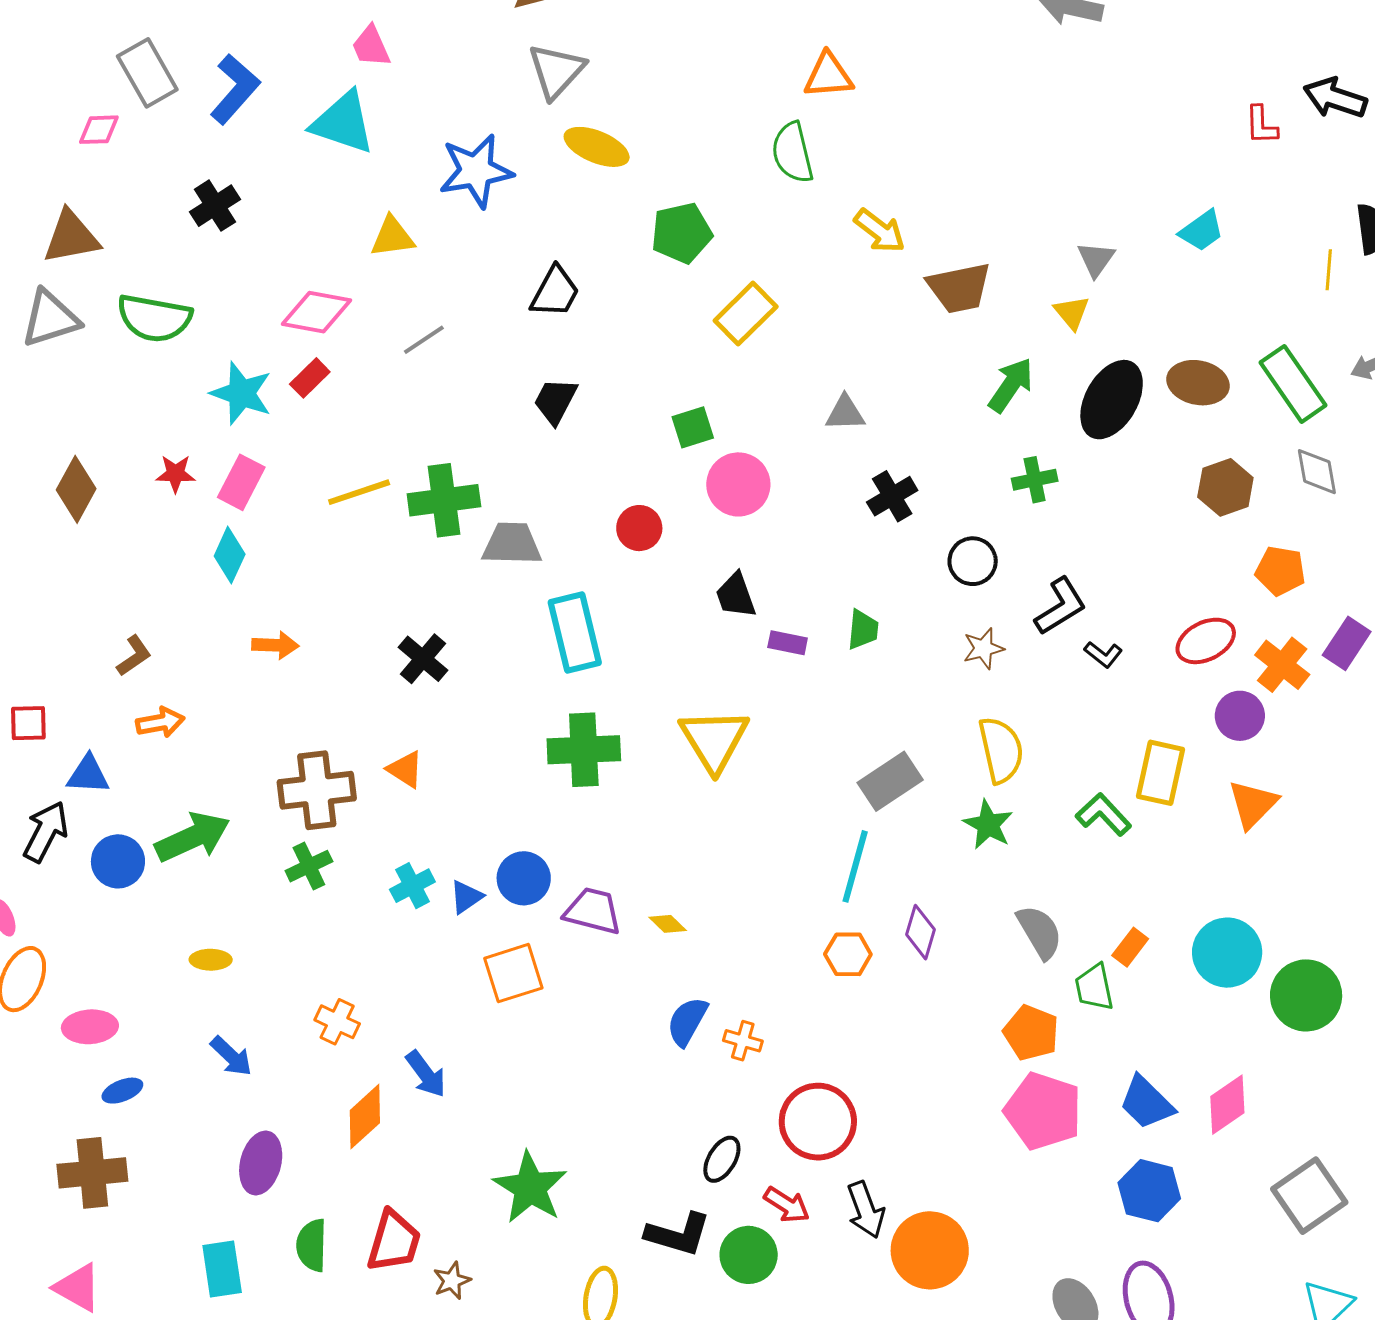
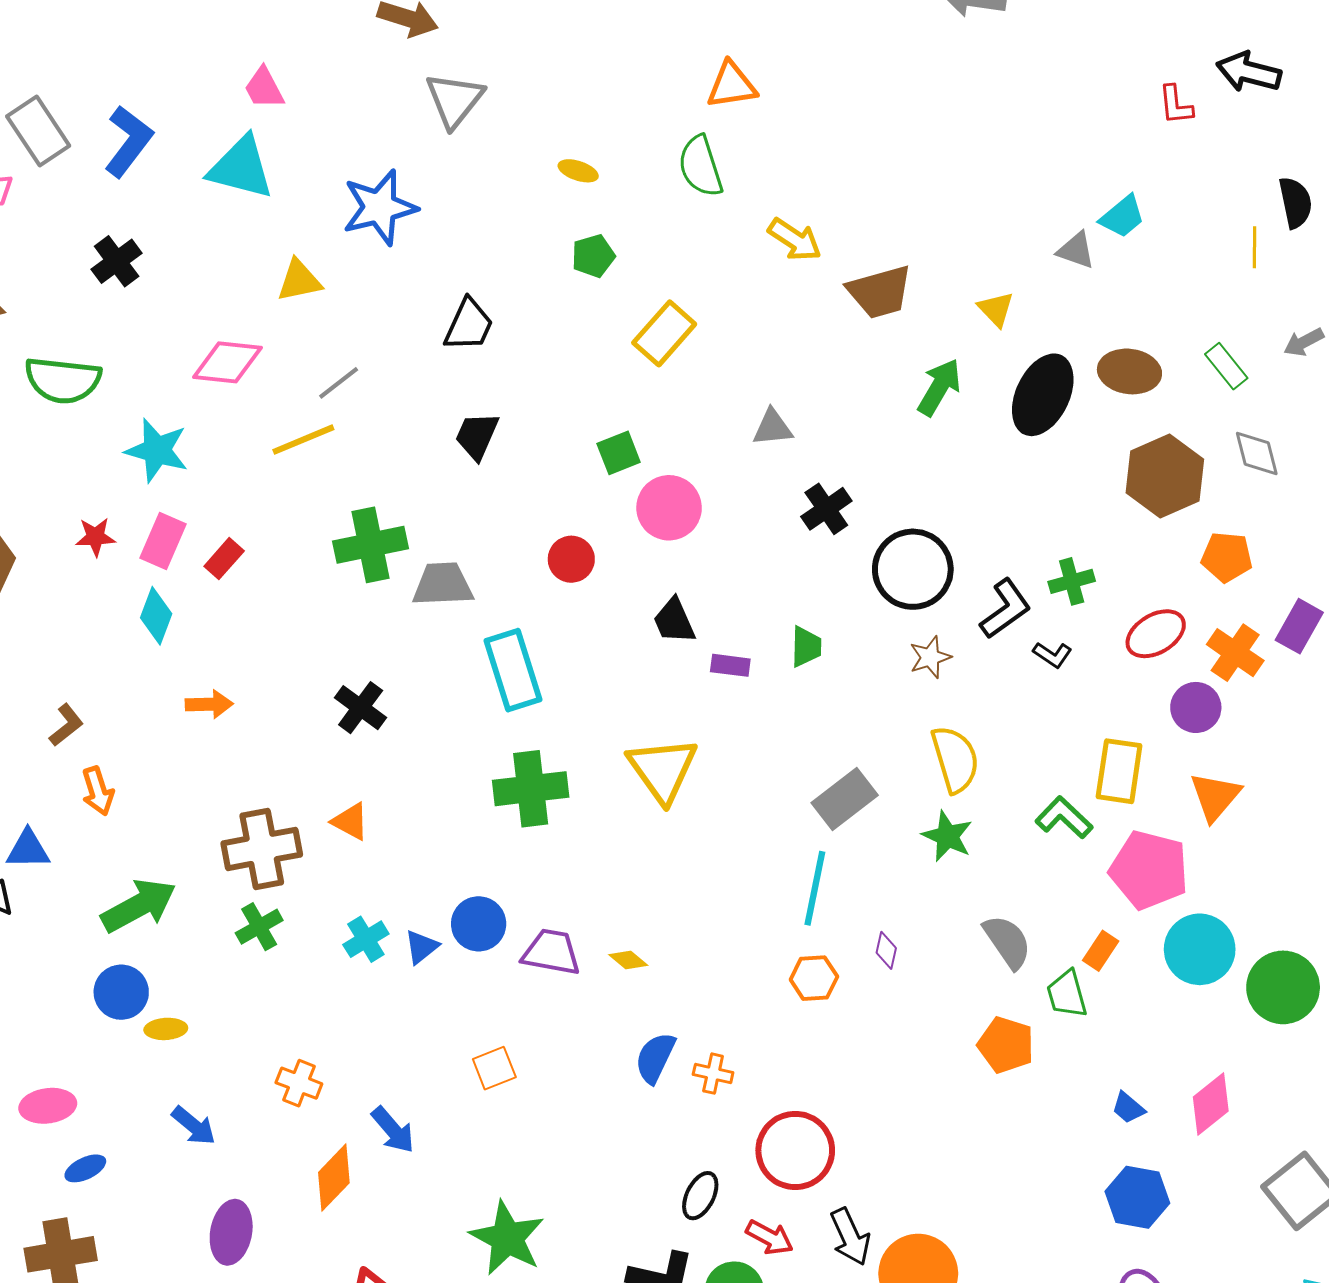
yellow ellipse: (597, 147) -> (578, 171), moved, size x0.6
green pentagon: (682, 233) -> (593, 256), size x0.7
gray triangle: (1096, 259) -> (1076, 250), moved, turned -42
red rectangle: (310, 378) -> (224, 559), moved
green rectangle: (1293, 384) -> (1226, 366), size x0.6
green cross: (1035, 480) -> (1072, 581), moved
brown hexagon: (1225, 487) -> (1165, 476), size x1.4
yellow line: (359, 492) -> (303, 440), moved
black circle: (973, 561) -> (913, 569), size x1.6
orange arrow: (160, 722) -> (98, 791), turned 87
blue circle: (118, 861) -> (121, 992), moved
purple diamond: (921, 932) -> (886, 950), size x0.7
orange square: (513, 973) -> (494, 1068), moved, size x0.7
blue trapezoid: (1146, 1103) -> (1128, 1108), size x0.6
pink pentagon: (1043, 1111) -> (1149, 870), moved

